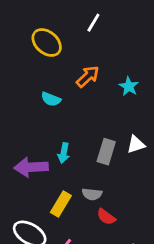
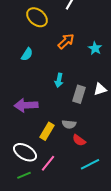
cyan semicircle: (51, 99) -> (27, 54), moved, turned -80
cyan arrow: (64, 153) -> (59, 80), moved

